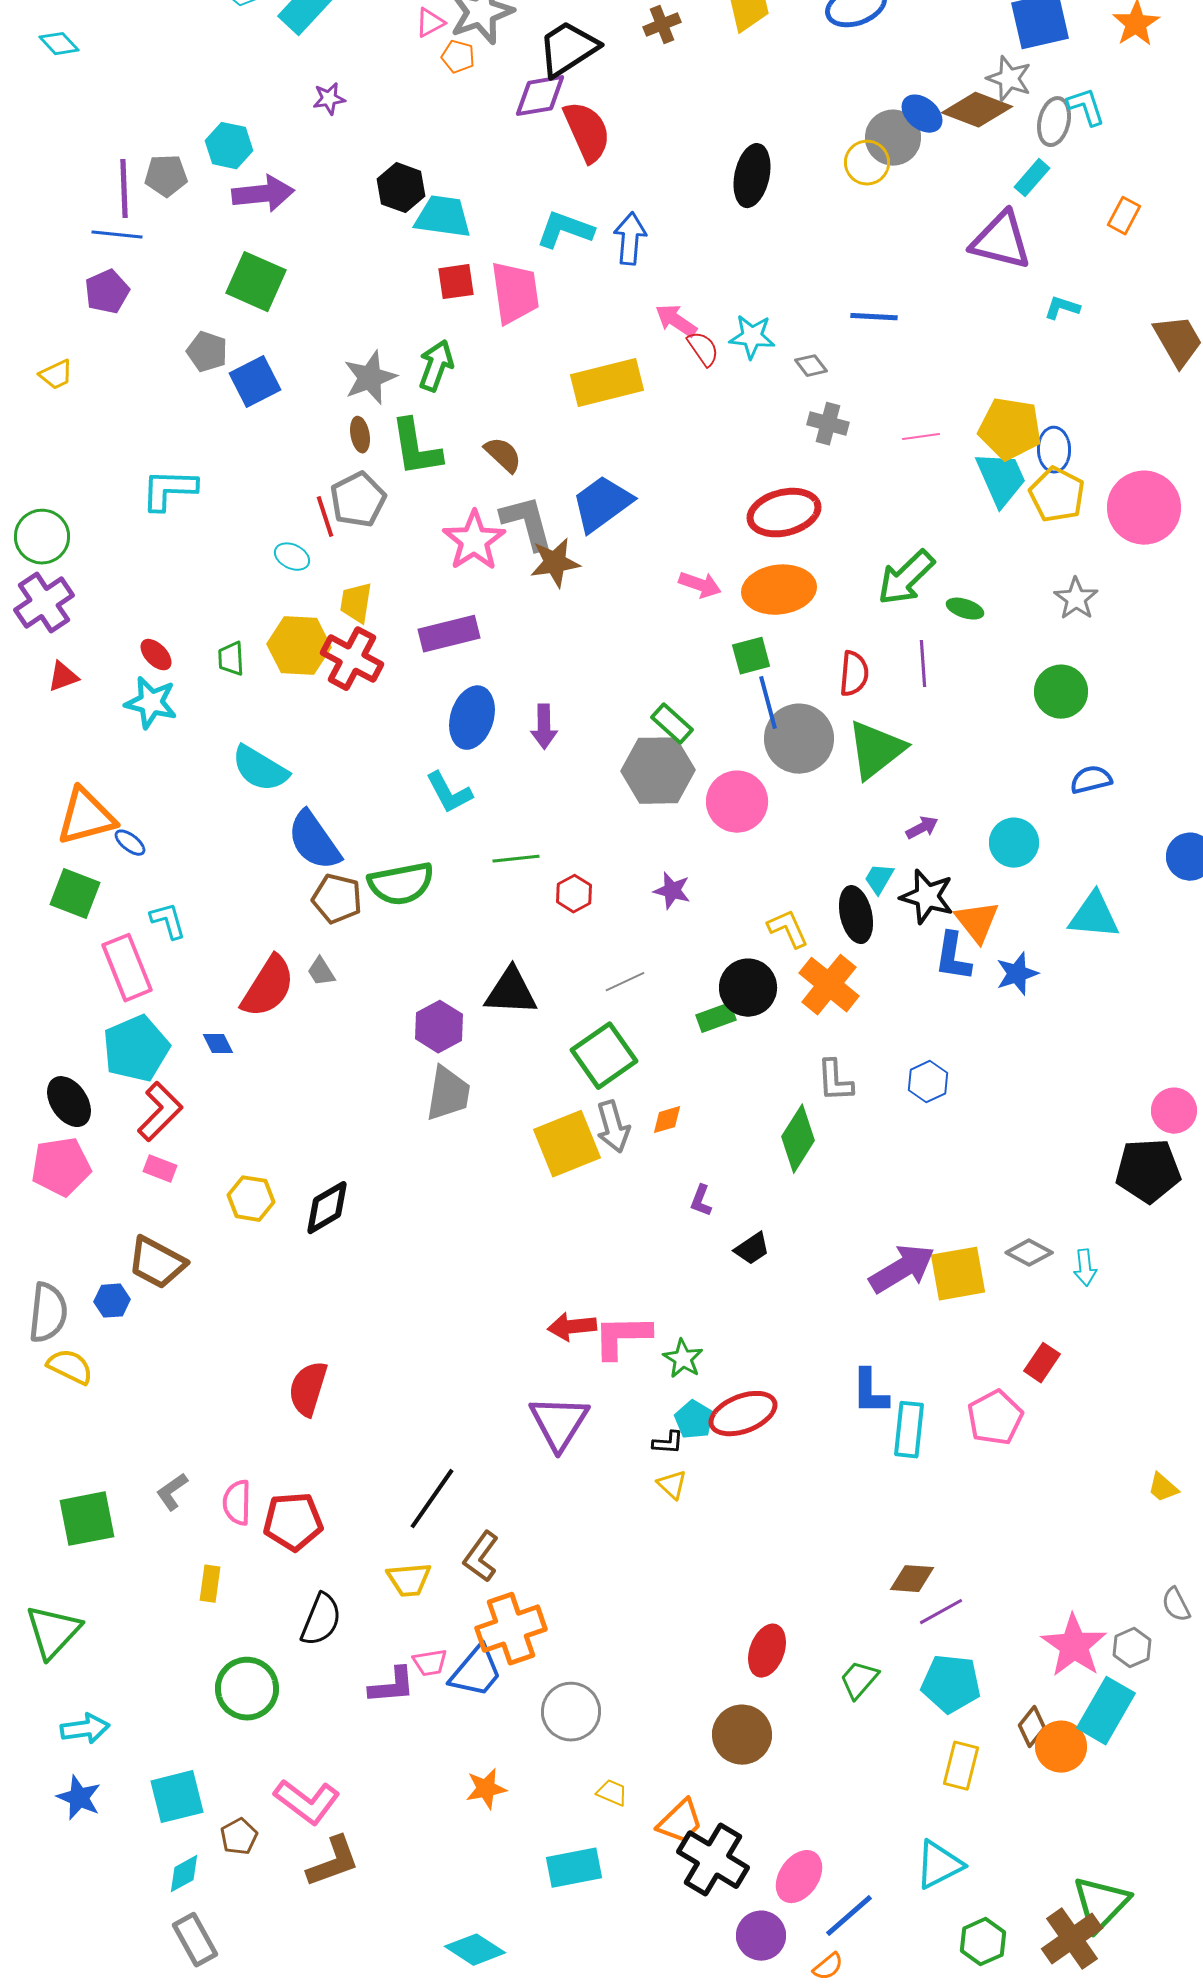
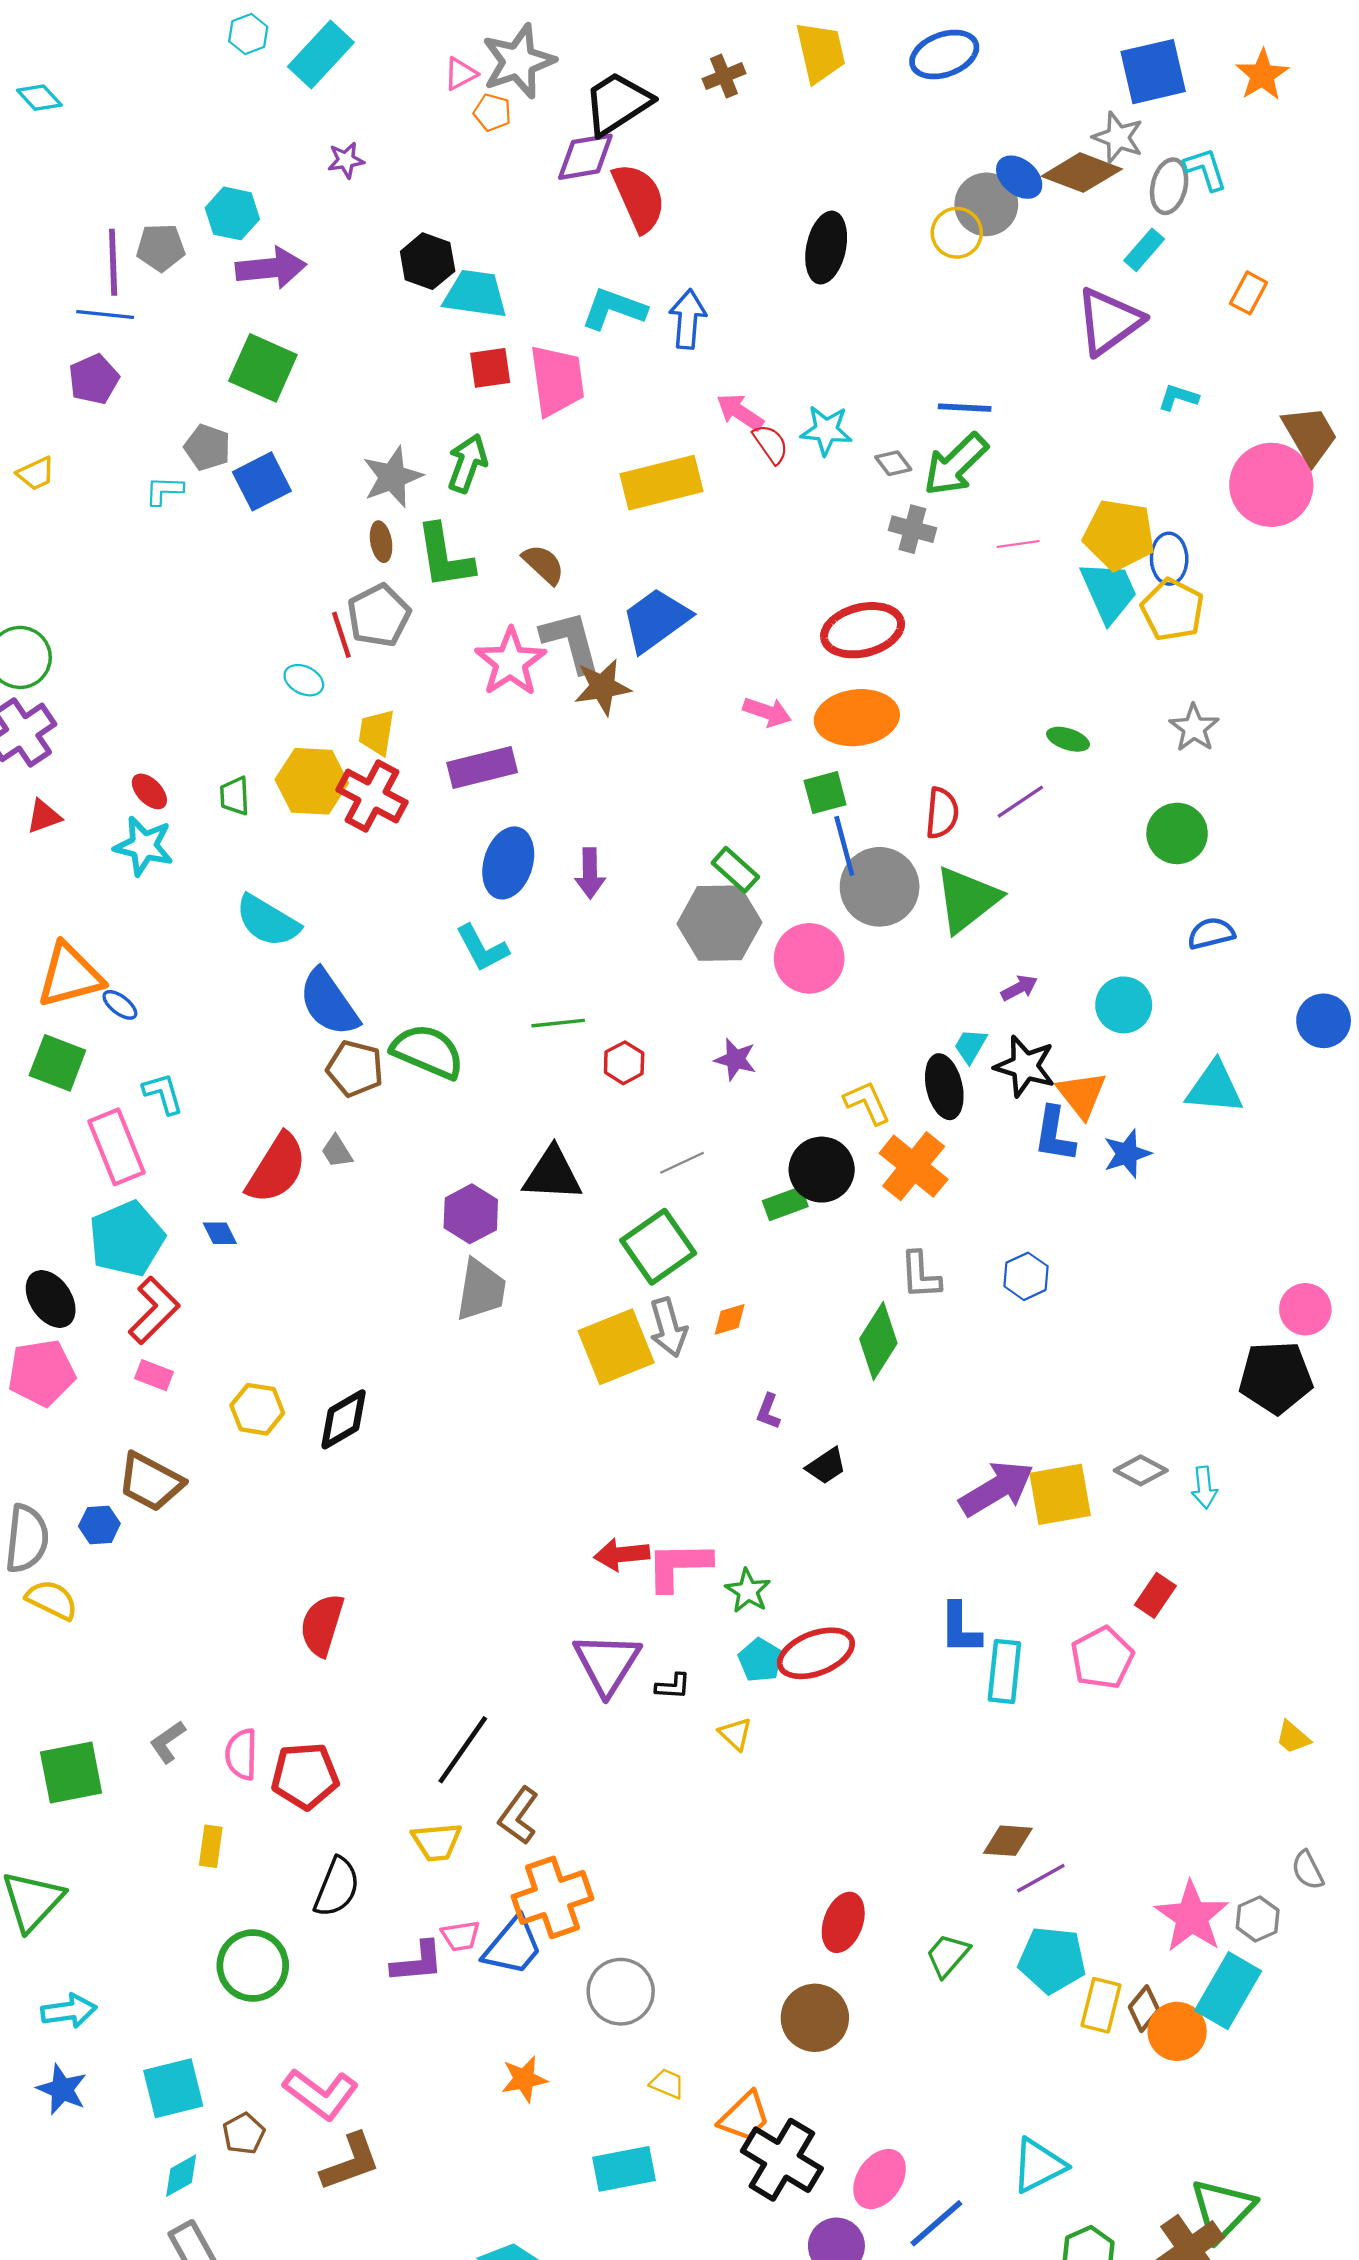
purple triangle: (1001, 241) -> (1109, 321), turned -50
cyan L-shape: (169, 490) -> (164, 491), moved, size x0.6
pink circle: (1144, 508) -> (1271, 485), moved
green arrow: (906, 578) -> (956, 464), moved
purple line: (923, 664) -> (1020, 802), turned 60
green semicircle: (401, 884) -> (428, 1051), turned -146
black L-shape: (668, 1443) -> (673, 1686), moved
yellow rectangle: (961, 1766) -> (1101, 2005), moved

